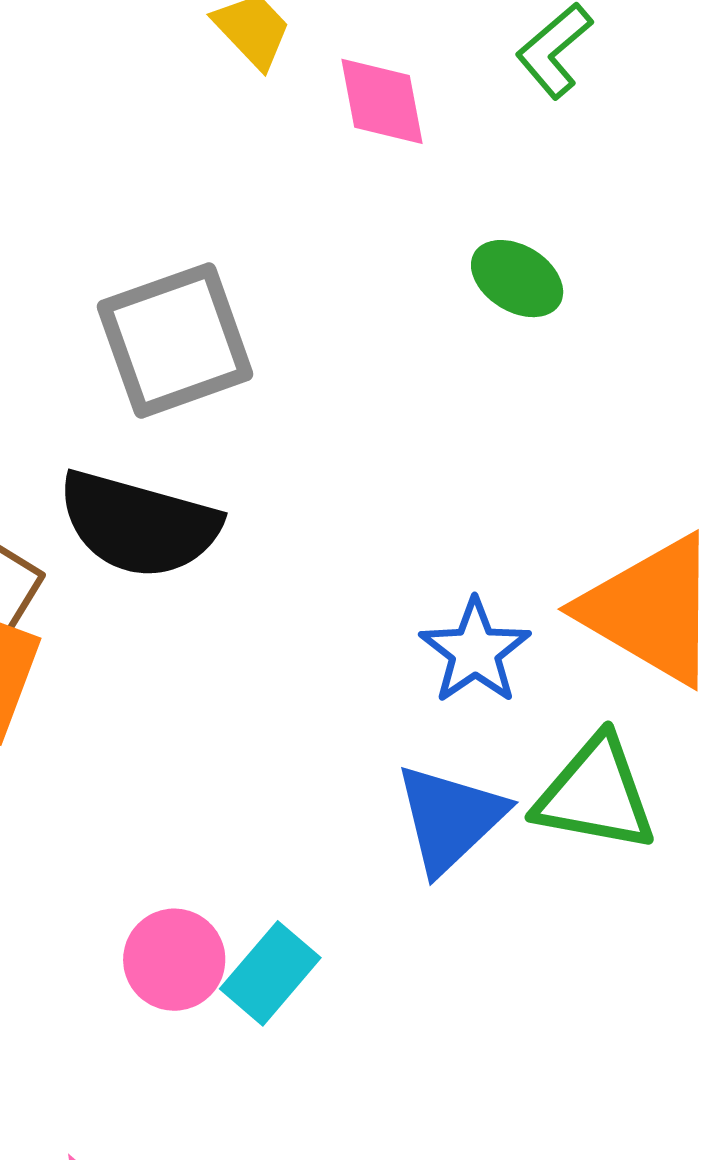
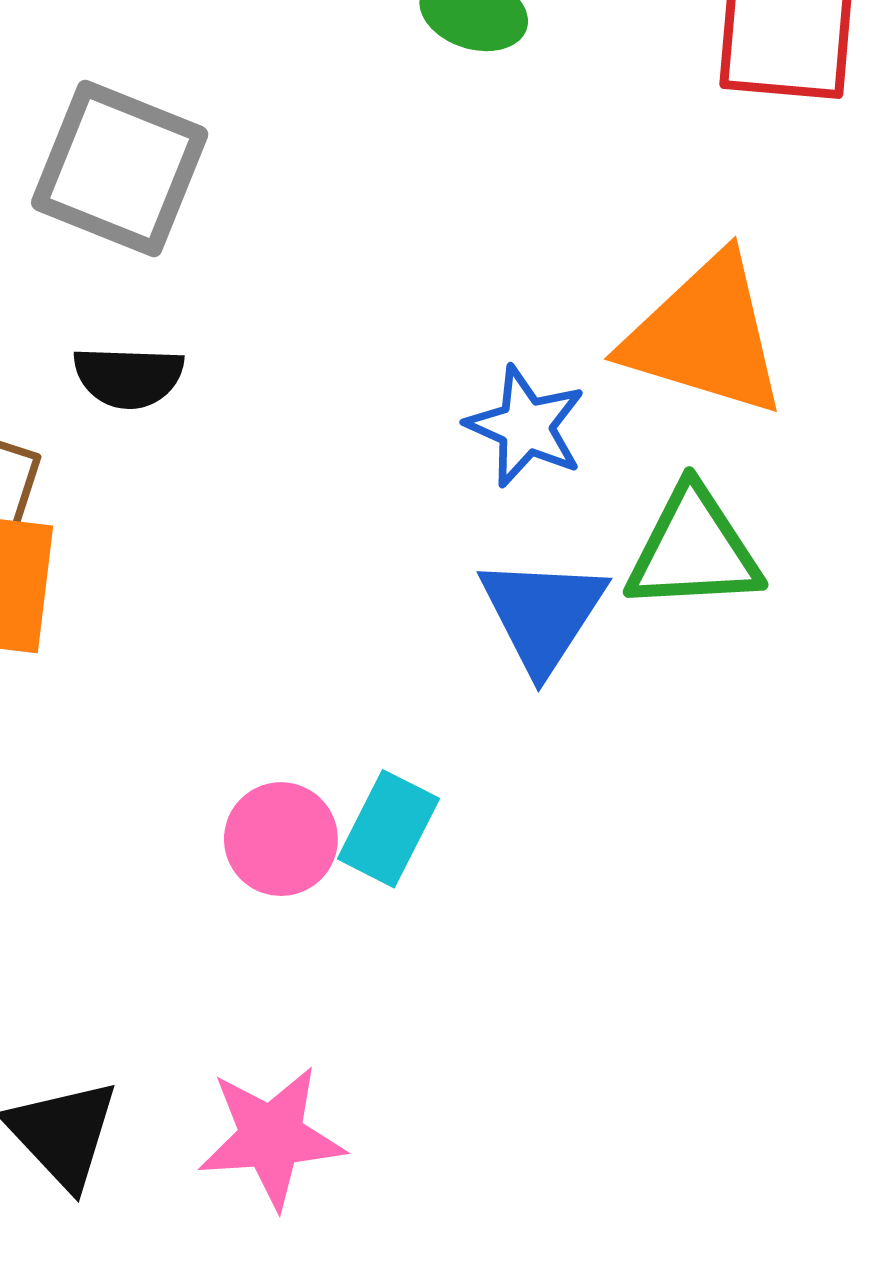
gray square: (175, 340) -> (120, 169), turned -35
black semicircle: (139, 524) -> (128, 377), size x0.6

